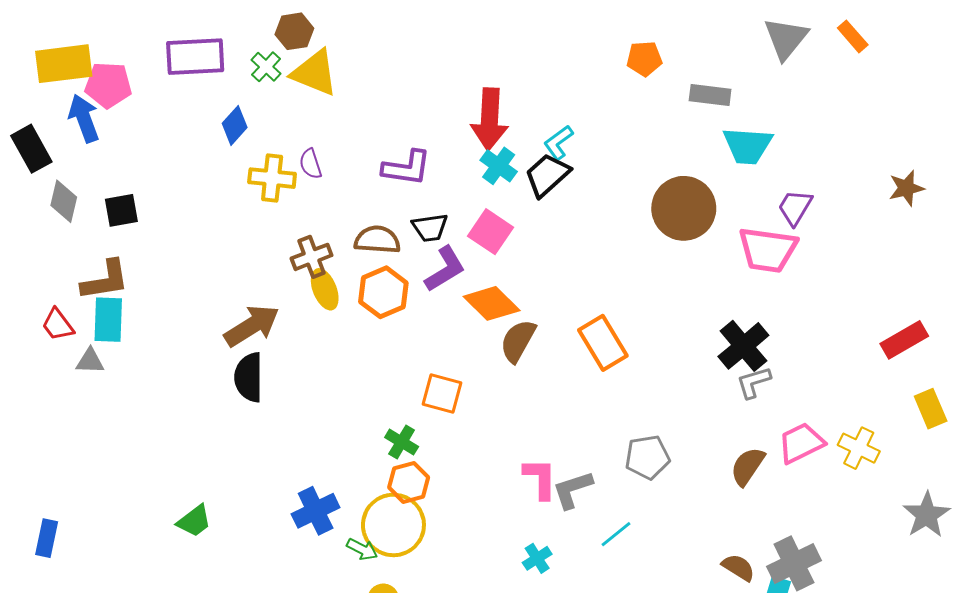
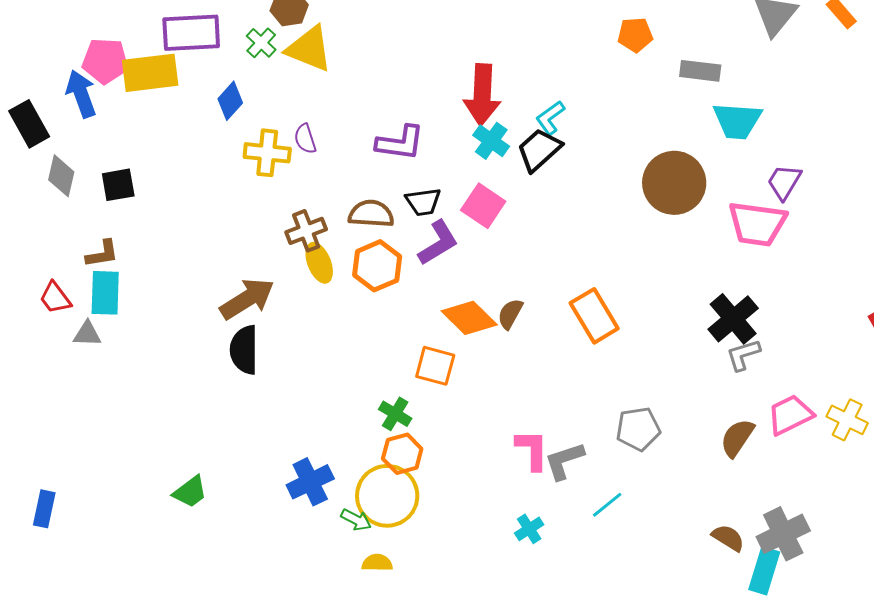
yellow rectangle: (64, 64) -> (150, 73), moved
brown L-shape: (105, 280) -> (102, 254), size x0.7
orange diamond: (492, 303) -> (469, 318), moved
brown semicircle: (518, 341) -> (510, 314), size x0.7

